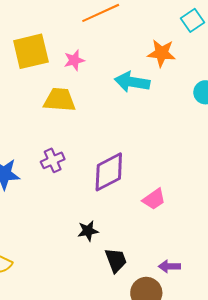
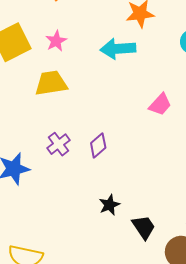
purple diamond: (109, 172) -> (98, 145), moved, size x0.6
pink trapezoid: (154, 199) -> (160, 104), moved

